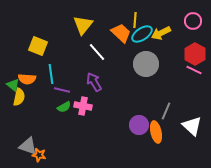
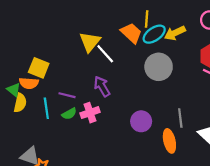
yellow triangle: (83, 25) -> (90, 42), moved
yellow square: (38, 46) -> (39, 68), moved
cyan line: (51, 74) -> (46, 108), moved
pink cross: (83, 106) -> (90, 113), turned -30
gray line: (166, 111) -> (180, 118), turned -30
purple circle: (139, 125) -> (141, 121), moved

